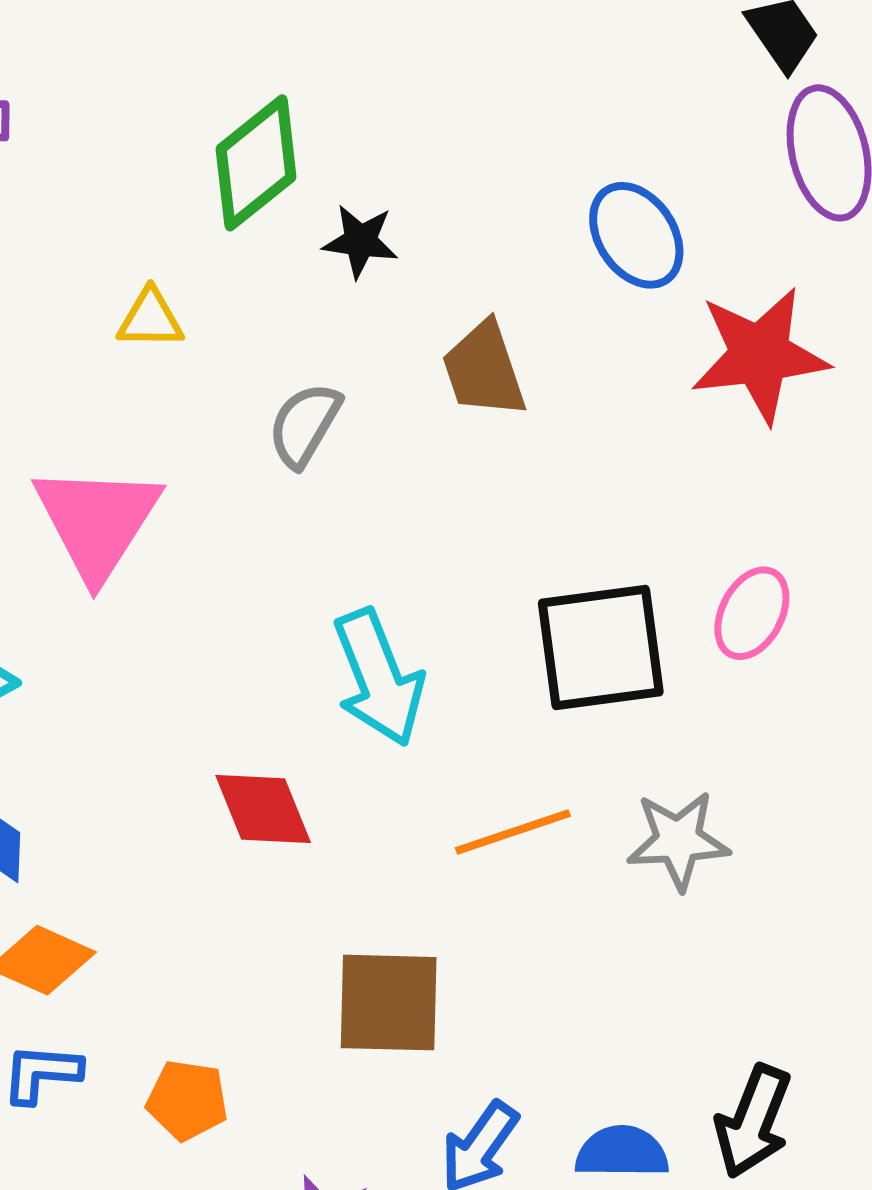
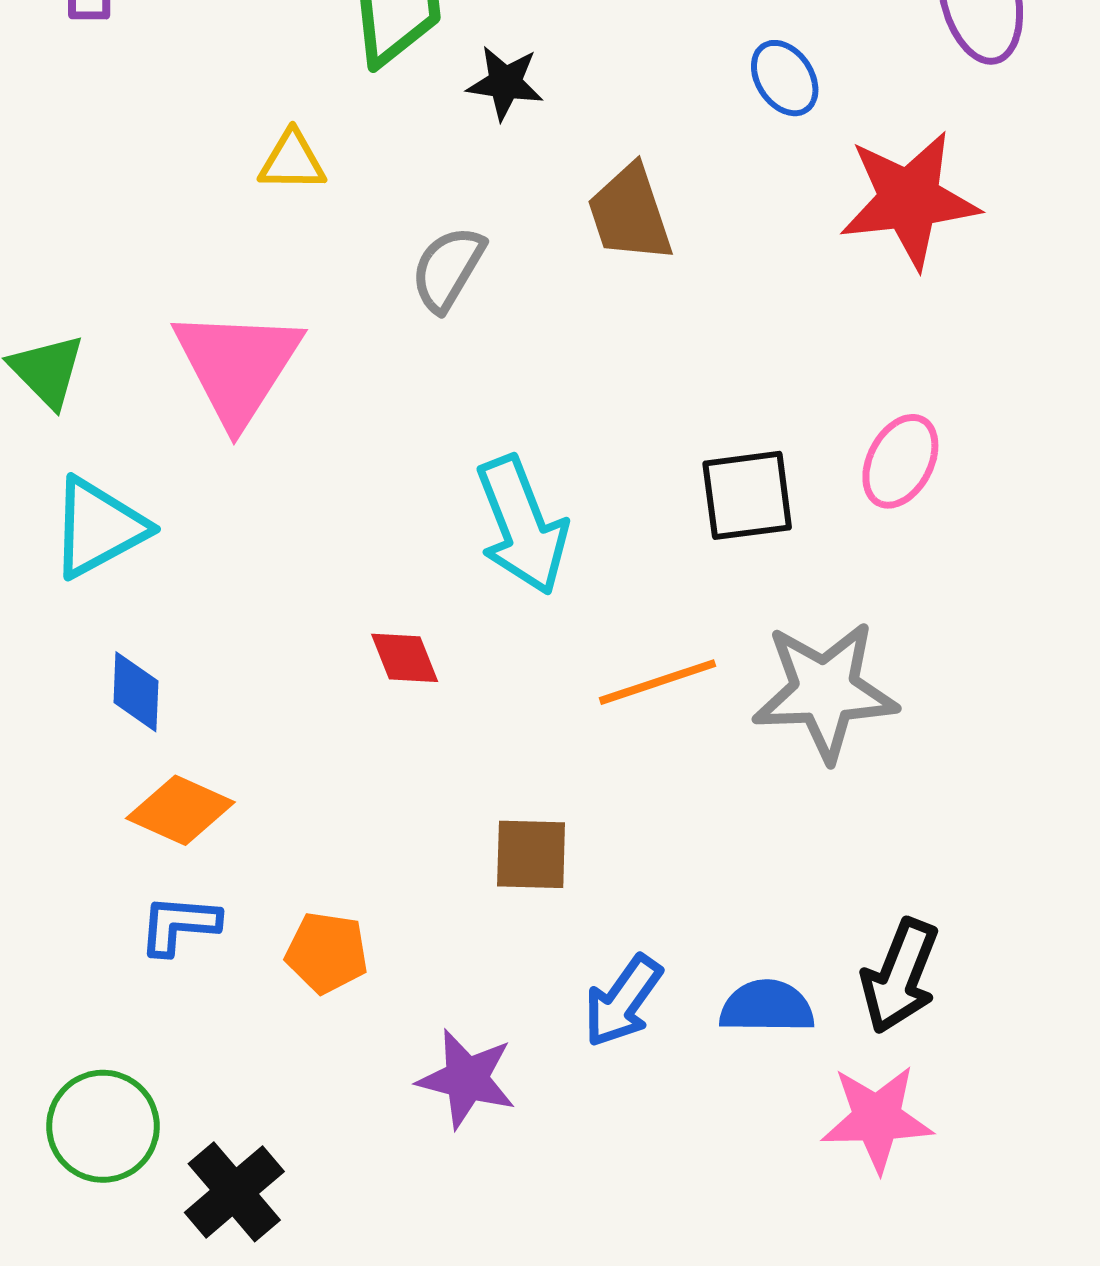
blue ellipse: (636, 235) -> (785, 78), size x0.7
black square: (601, 647) -> (747, 495), size x0.7
red diamond: (263, 809) -> (405, 658), size x0.7
gray star: (678, 840) -> (825, 691), size x1.4
brown square: (389, 1003) -> (531, 854), size x0.7

